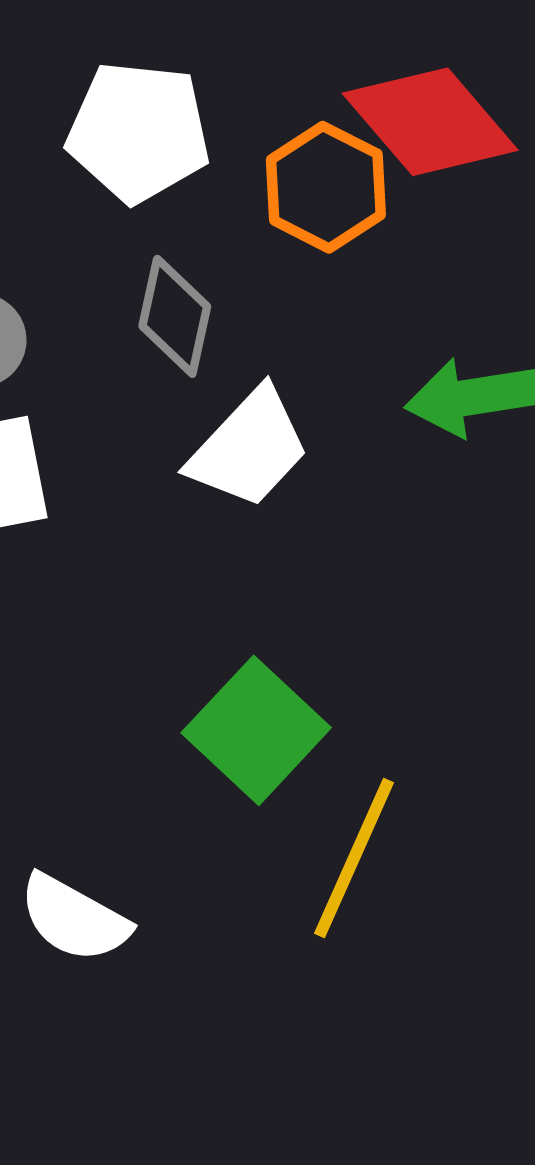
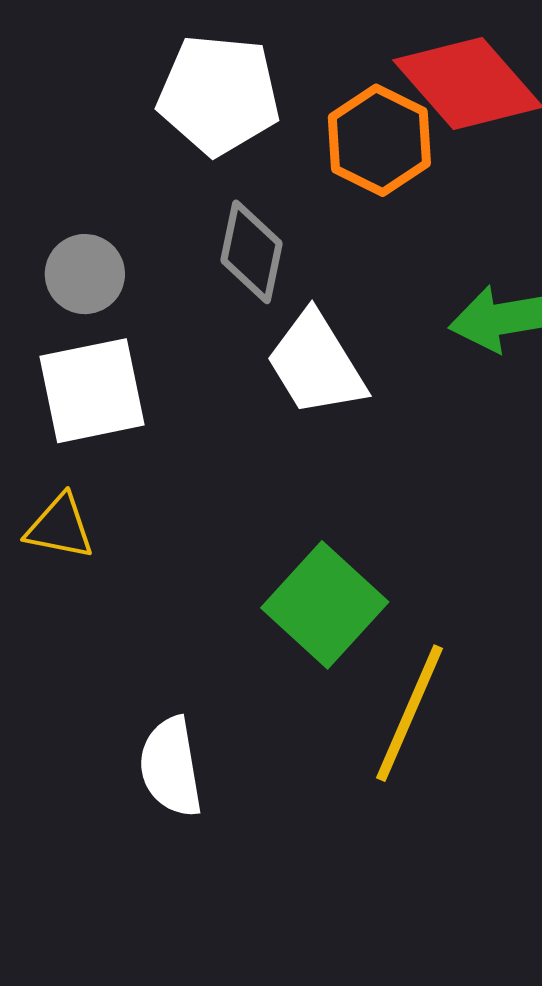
white trapezoid: (249, 448) -> (316, 364), turned 106
white semicircle: (74, 918) -> (171, 767), turned 52

